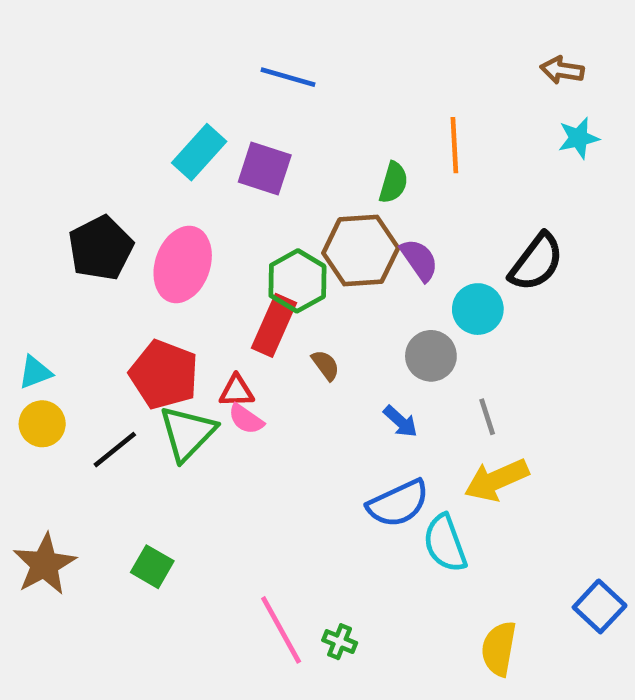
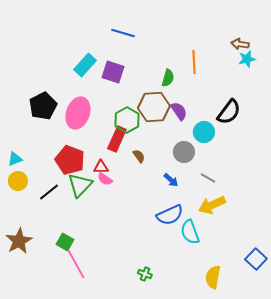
brown arrow: (562, 70) -> (240, 44), moved
gray line: (487, 417) -> (208, 178), turned -42
pink line: (281, 630) -> (76, 264), moved

